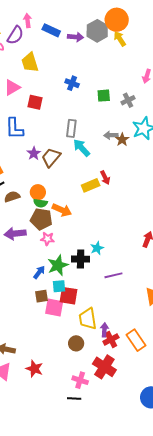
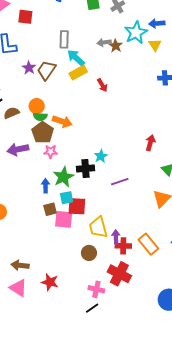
yellow rectangle: (91, 185) -> (78, 73), moved
brown pentagon: (41, 219) -> (43, 133), turned 30
blue arrow: (39, 272) -> (46, 186), turned -32
red cross: (111, 339) -> (123, 246), turned 35
black line: (74, 399) -> (92, 308), turned -32

